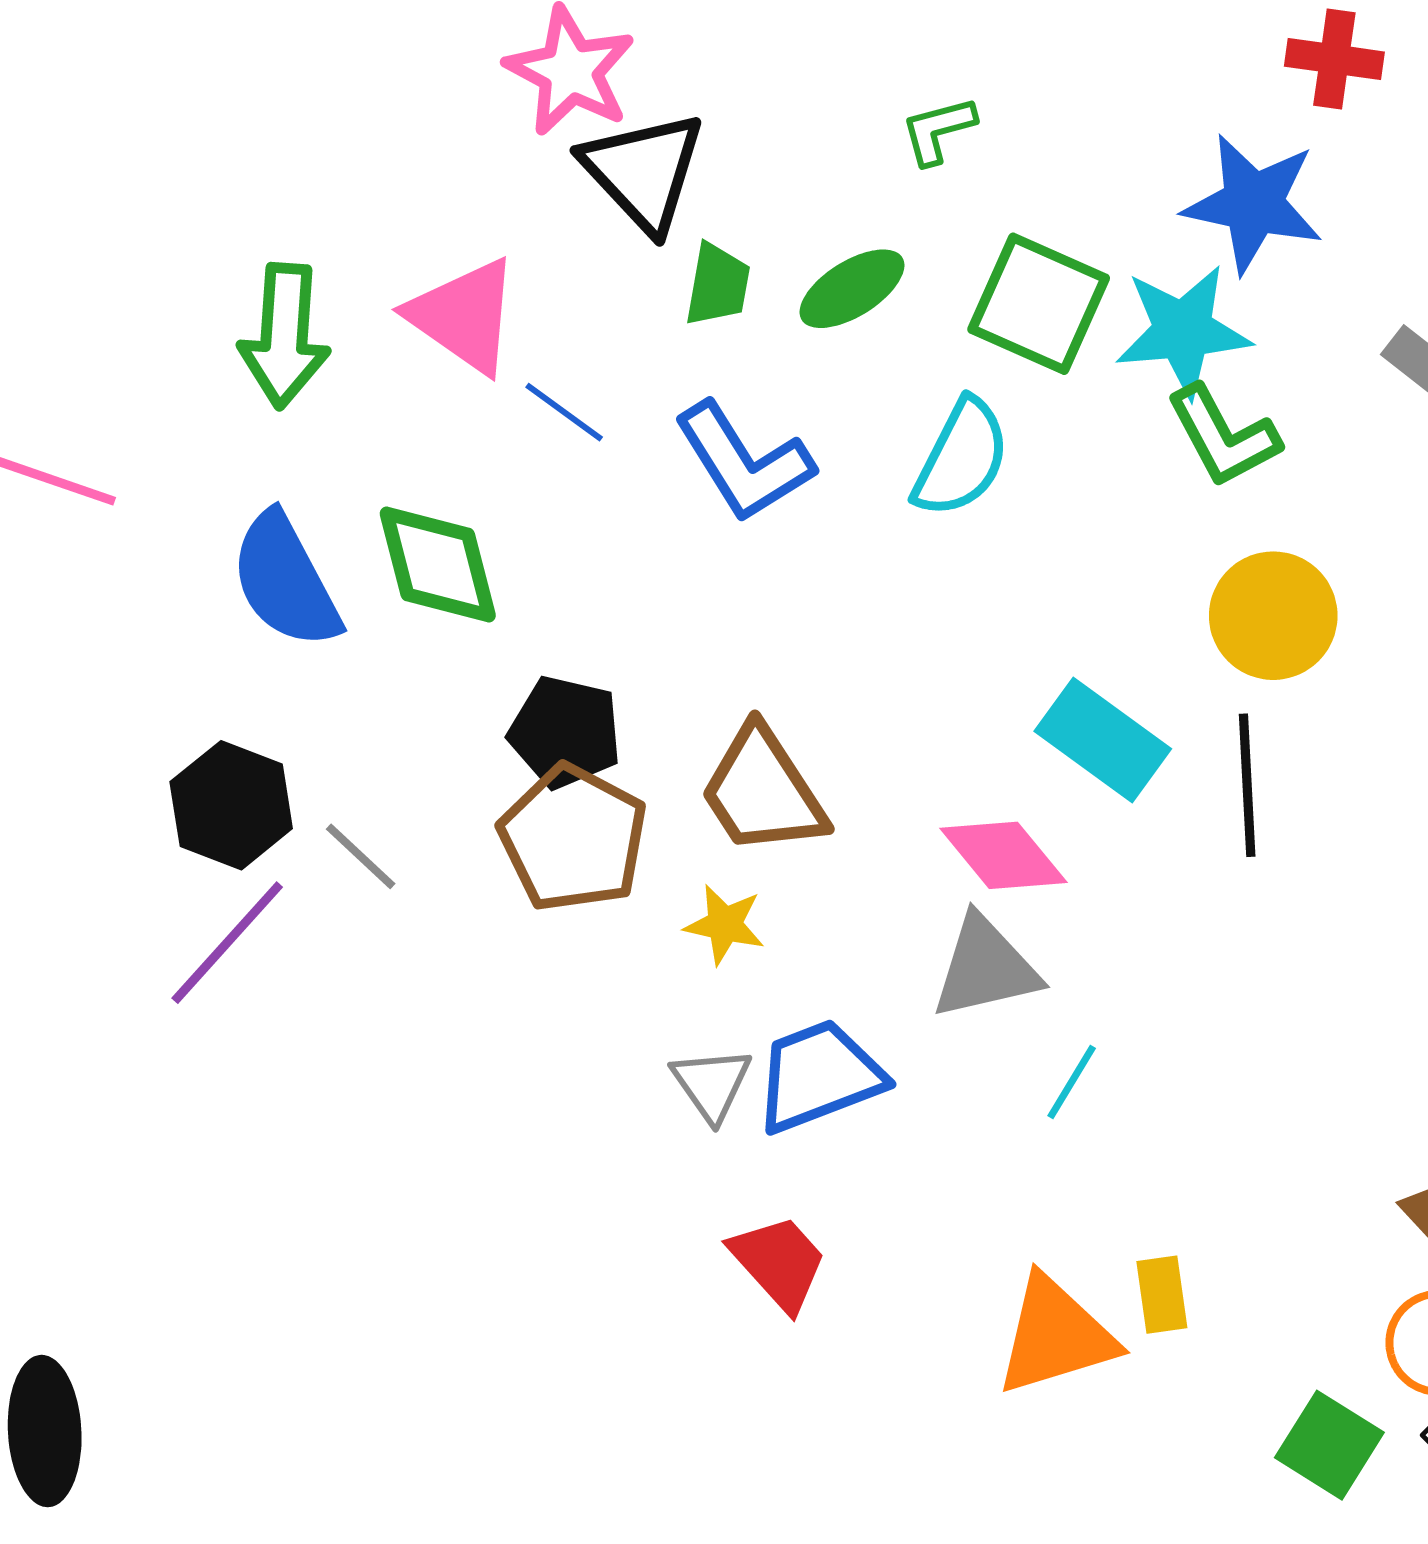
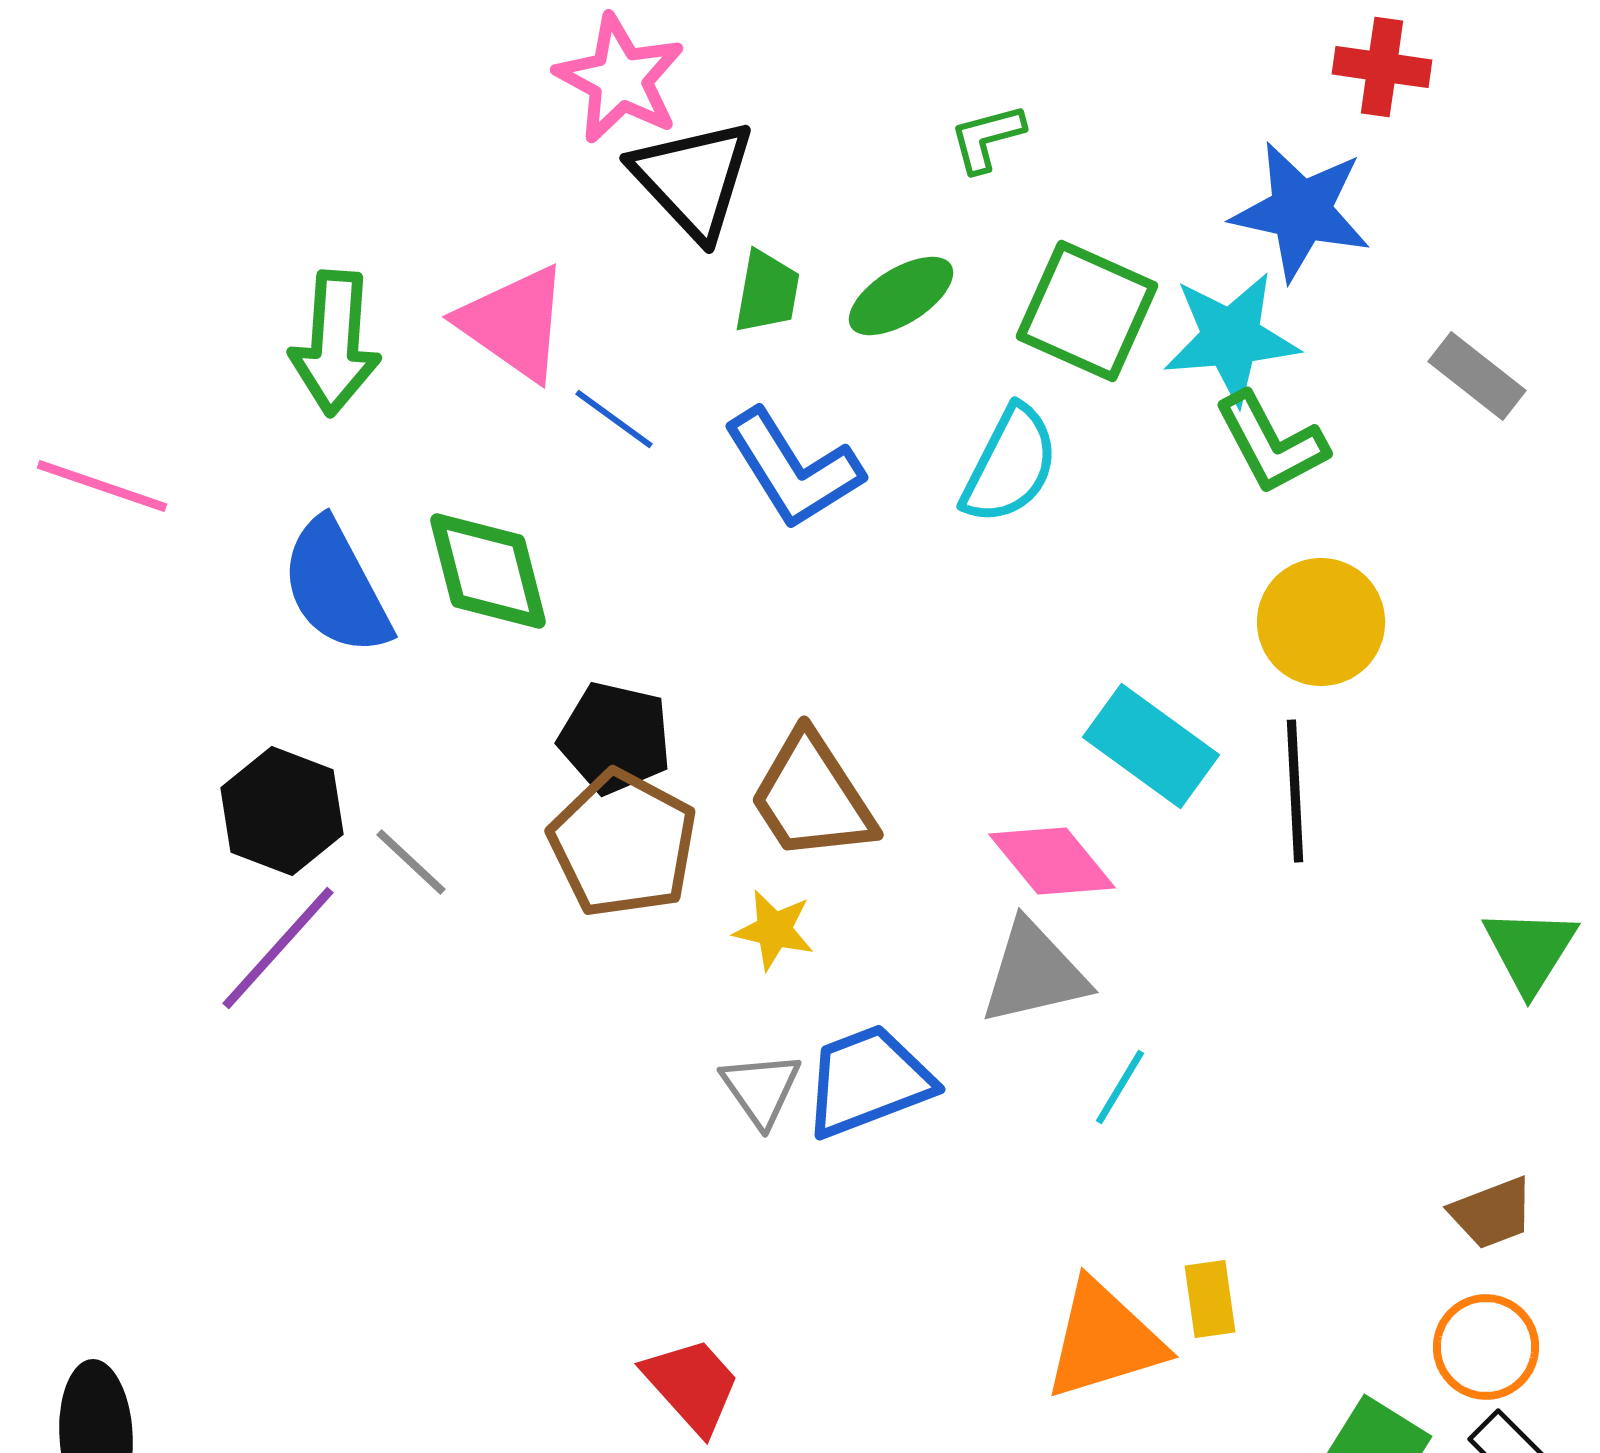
red trapezoid: (779, 1263) -> (692, 1385), moved

